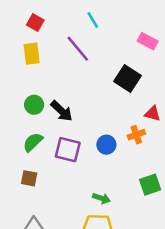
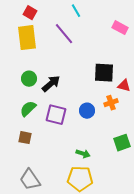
yellow rectangle: (32, 54) -> (27, 38), size x1.4
black square: (128, 79) -> (104, 73), moved, turned -30
black arrow: (62, 111) -> (51, 84), turned -84

